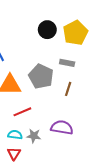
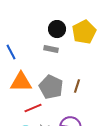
gray rectangle: (67, 63) -> (51, 49), moved
gray pentagon: (41, 76) -> (51, 87), moved

